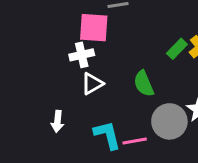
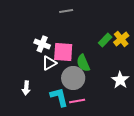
pink square: (94, 28) -> (63, 52), moved
white cross: (82, 55) -> (42, 44), turned 35
gray circle: (169, 121) -> (73, 78), moved

